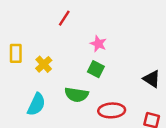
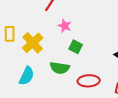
pink star: (98, 44) -> (65, 26), moved
yellow cross: (44, 64) -> (33, 43), size x1.5

